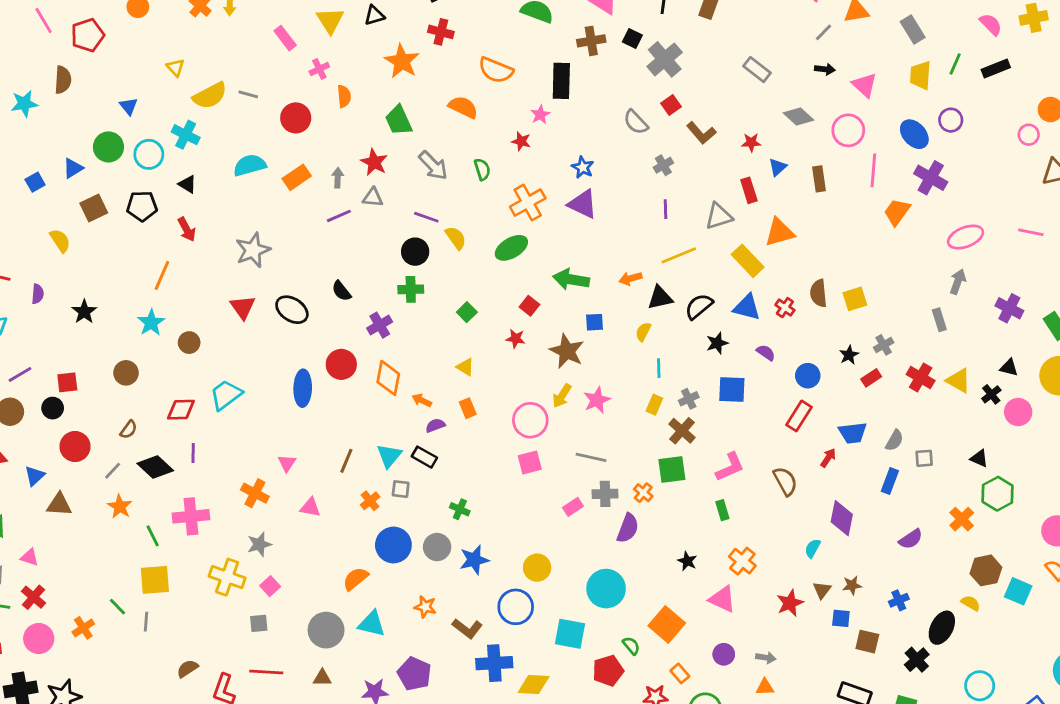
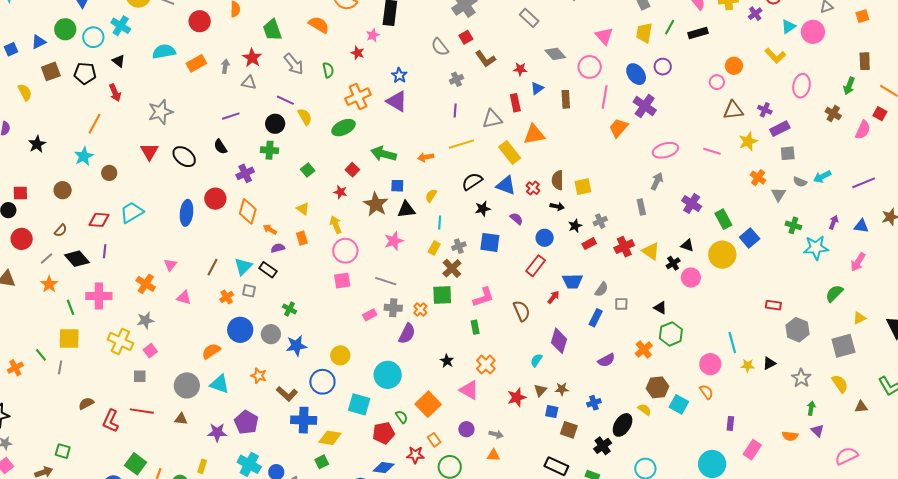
black arrow: (825, 69) -> (557, 206), moved
purple line: (339, 216) -> (231, 116), moved
black triangle: (660, 298) -> (406, 210), moved
red cross: (921, 378) -> (624, 247), turned 30
yellow arrow: (562, 396) -> (336, 225), moved, turned 120

